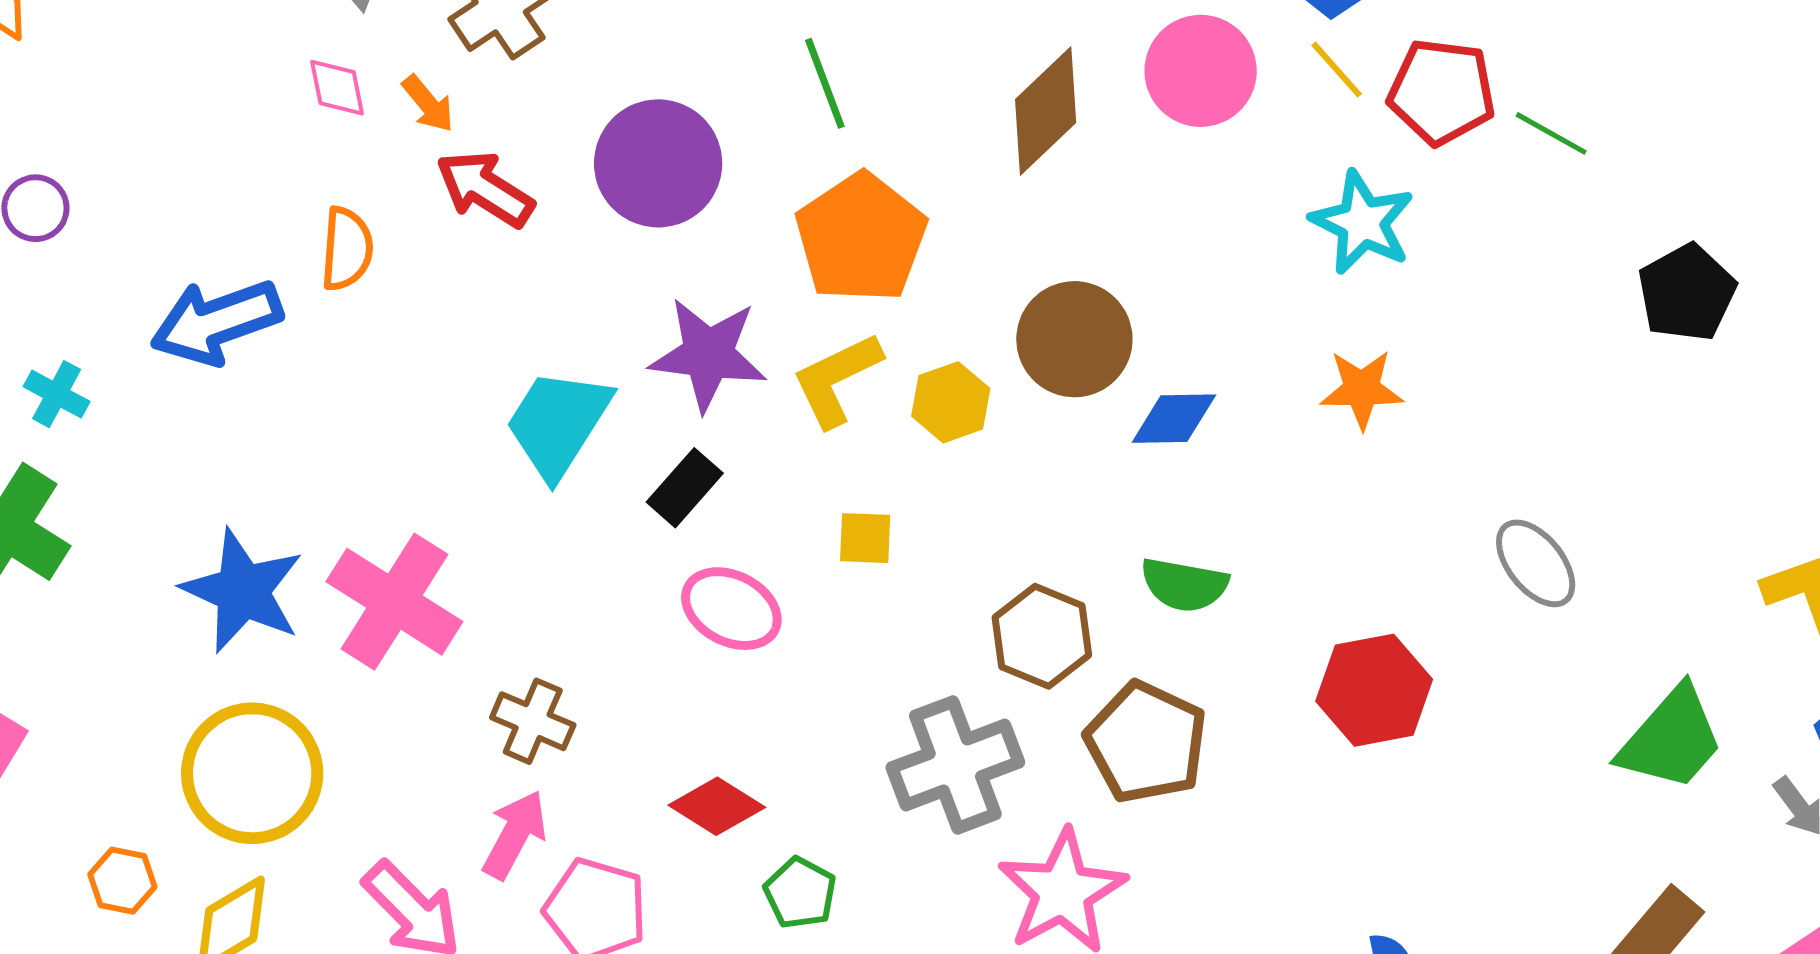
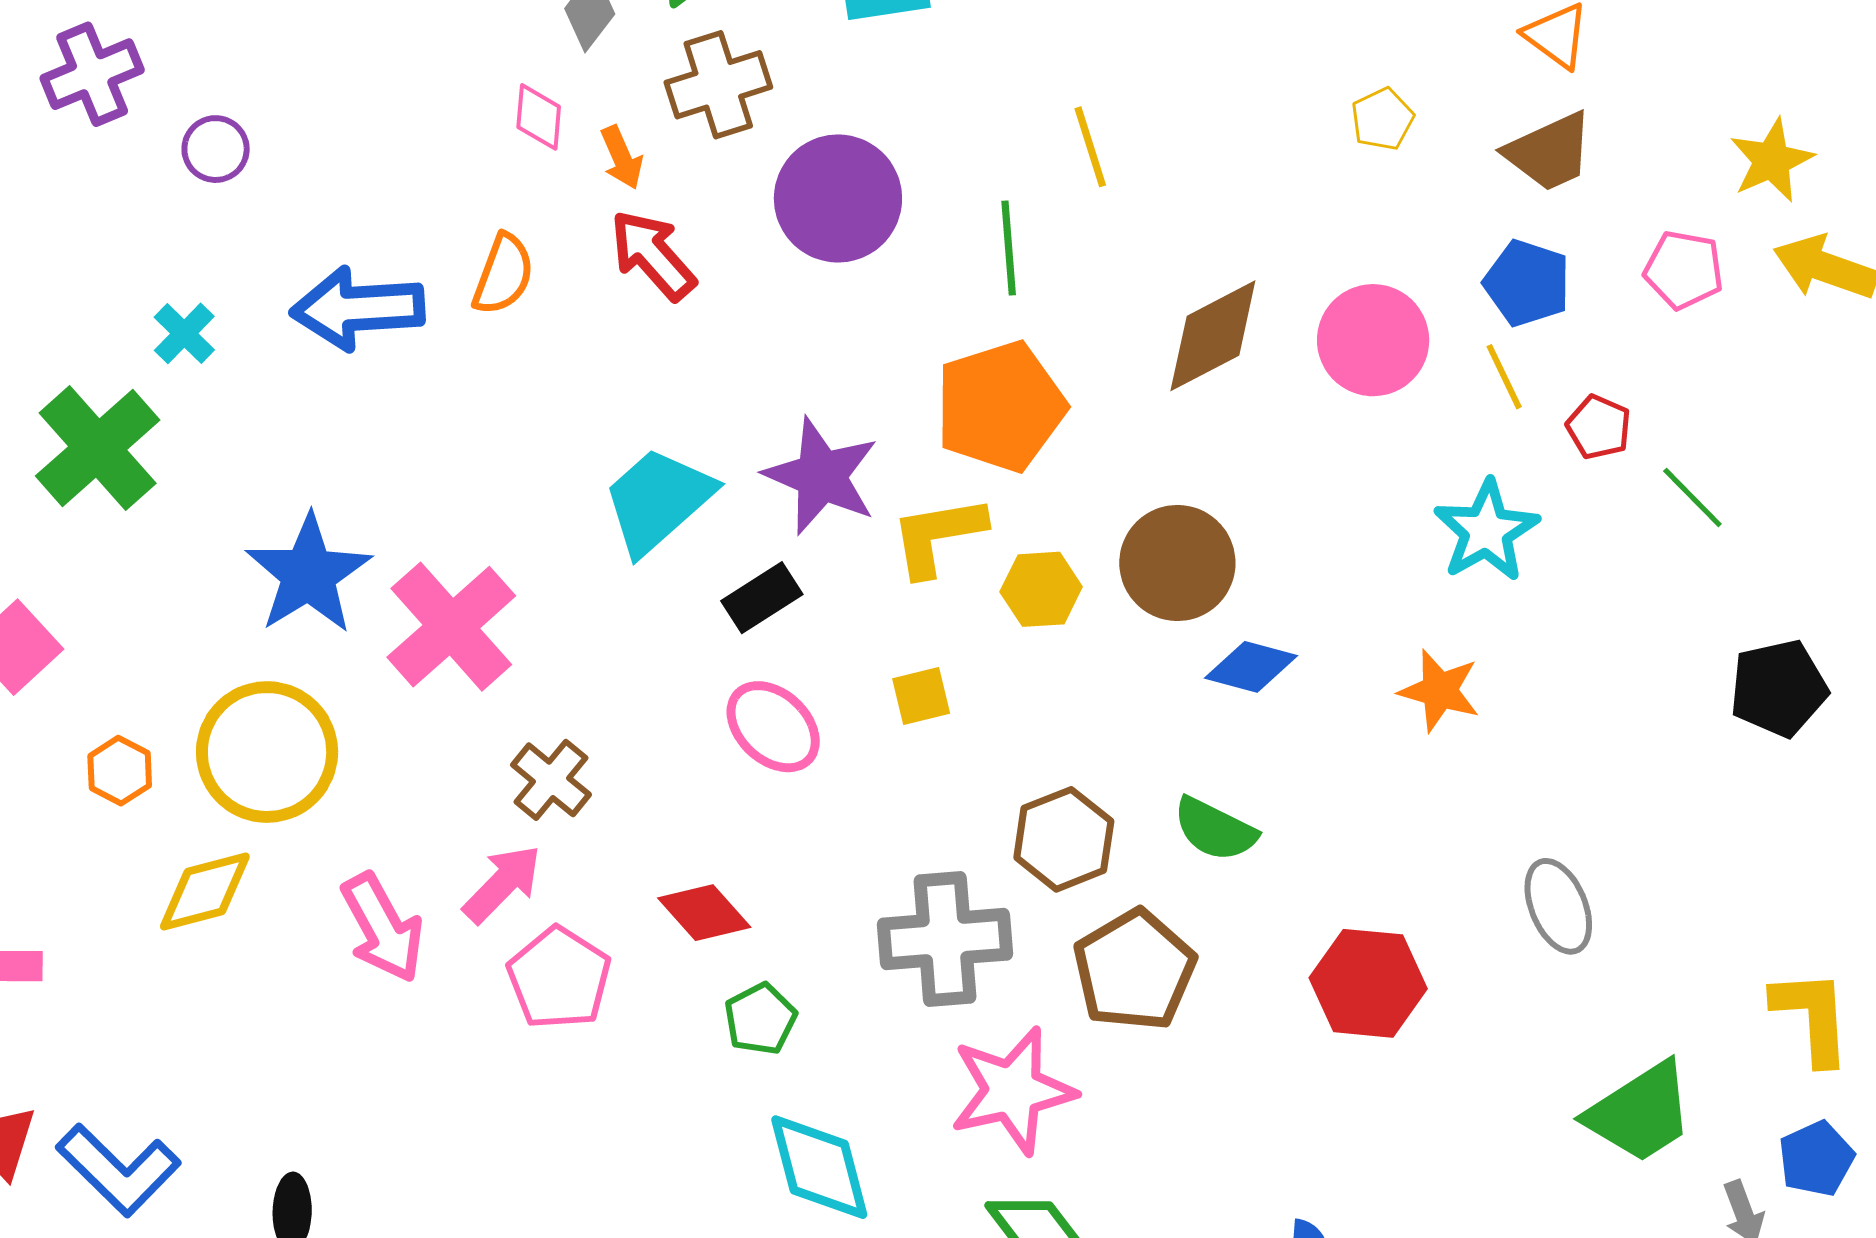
red pentagon: (1442, 92) -> (1599, 427), size x0.6
purple circle: (658, 163) -> (838, 198), moved
yellow square: (865, 538) -> (921, 696), turned -32
orange hexagon: (122, 881) -> (120, 771), moved

